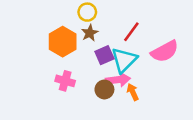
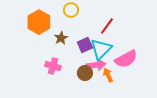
brown star: (90, 33) -> (61, 38), moved
orange hexagon: (63, 42) -> (39, 22), moved
pink semicircle: (165, 51) -> (126, 59), moved

